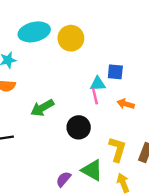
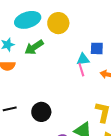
green arrow: (42, 108) -> (34, 47), moved
black circle: (79, 127) -> (41, 112), moved

